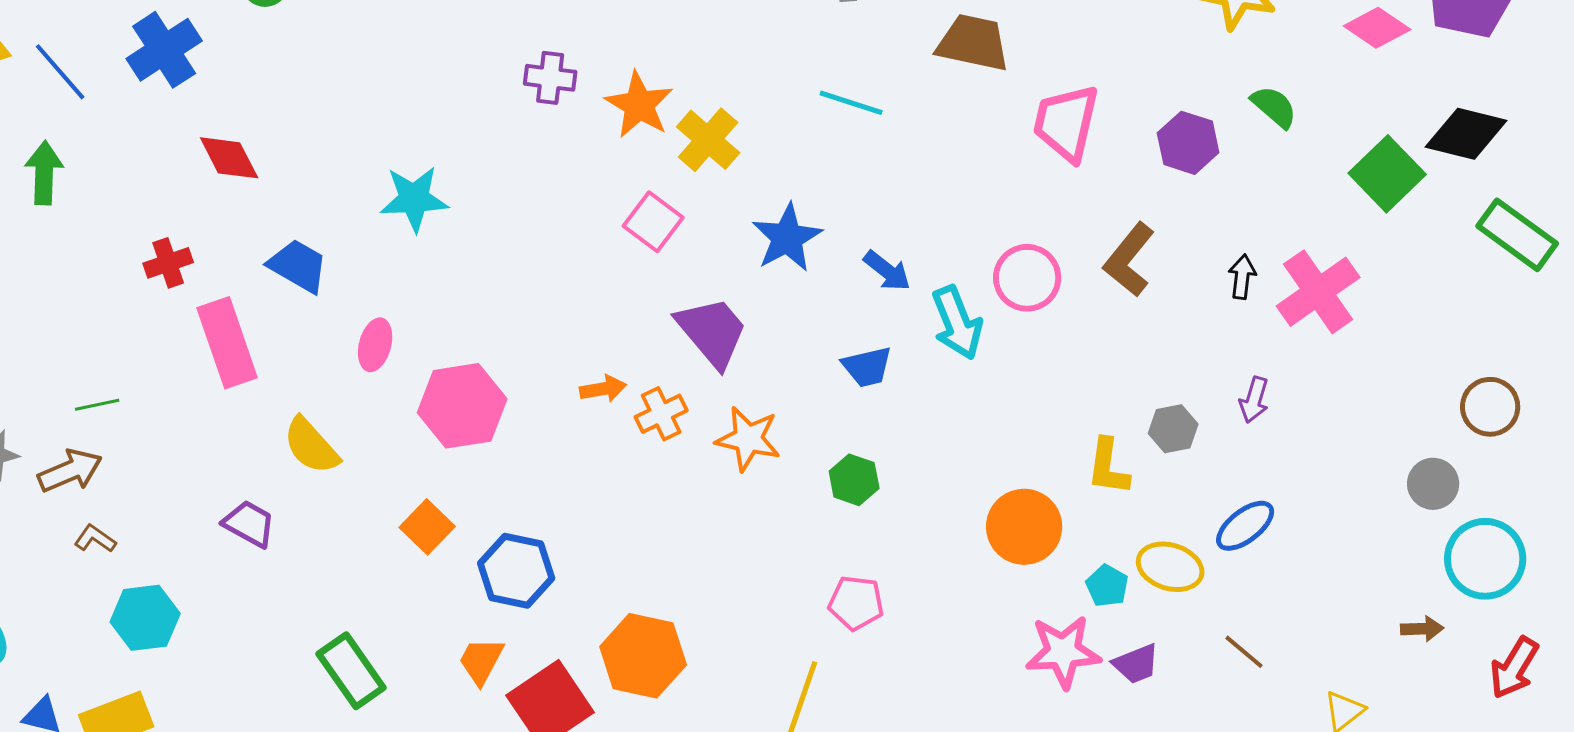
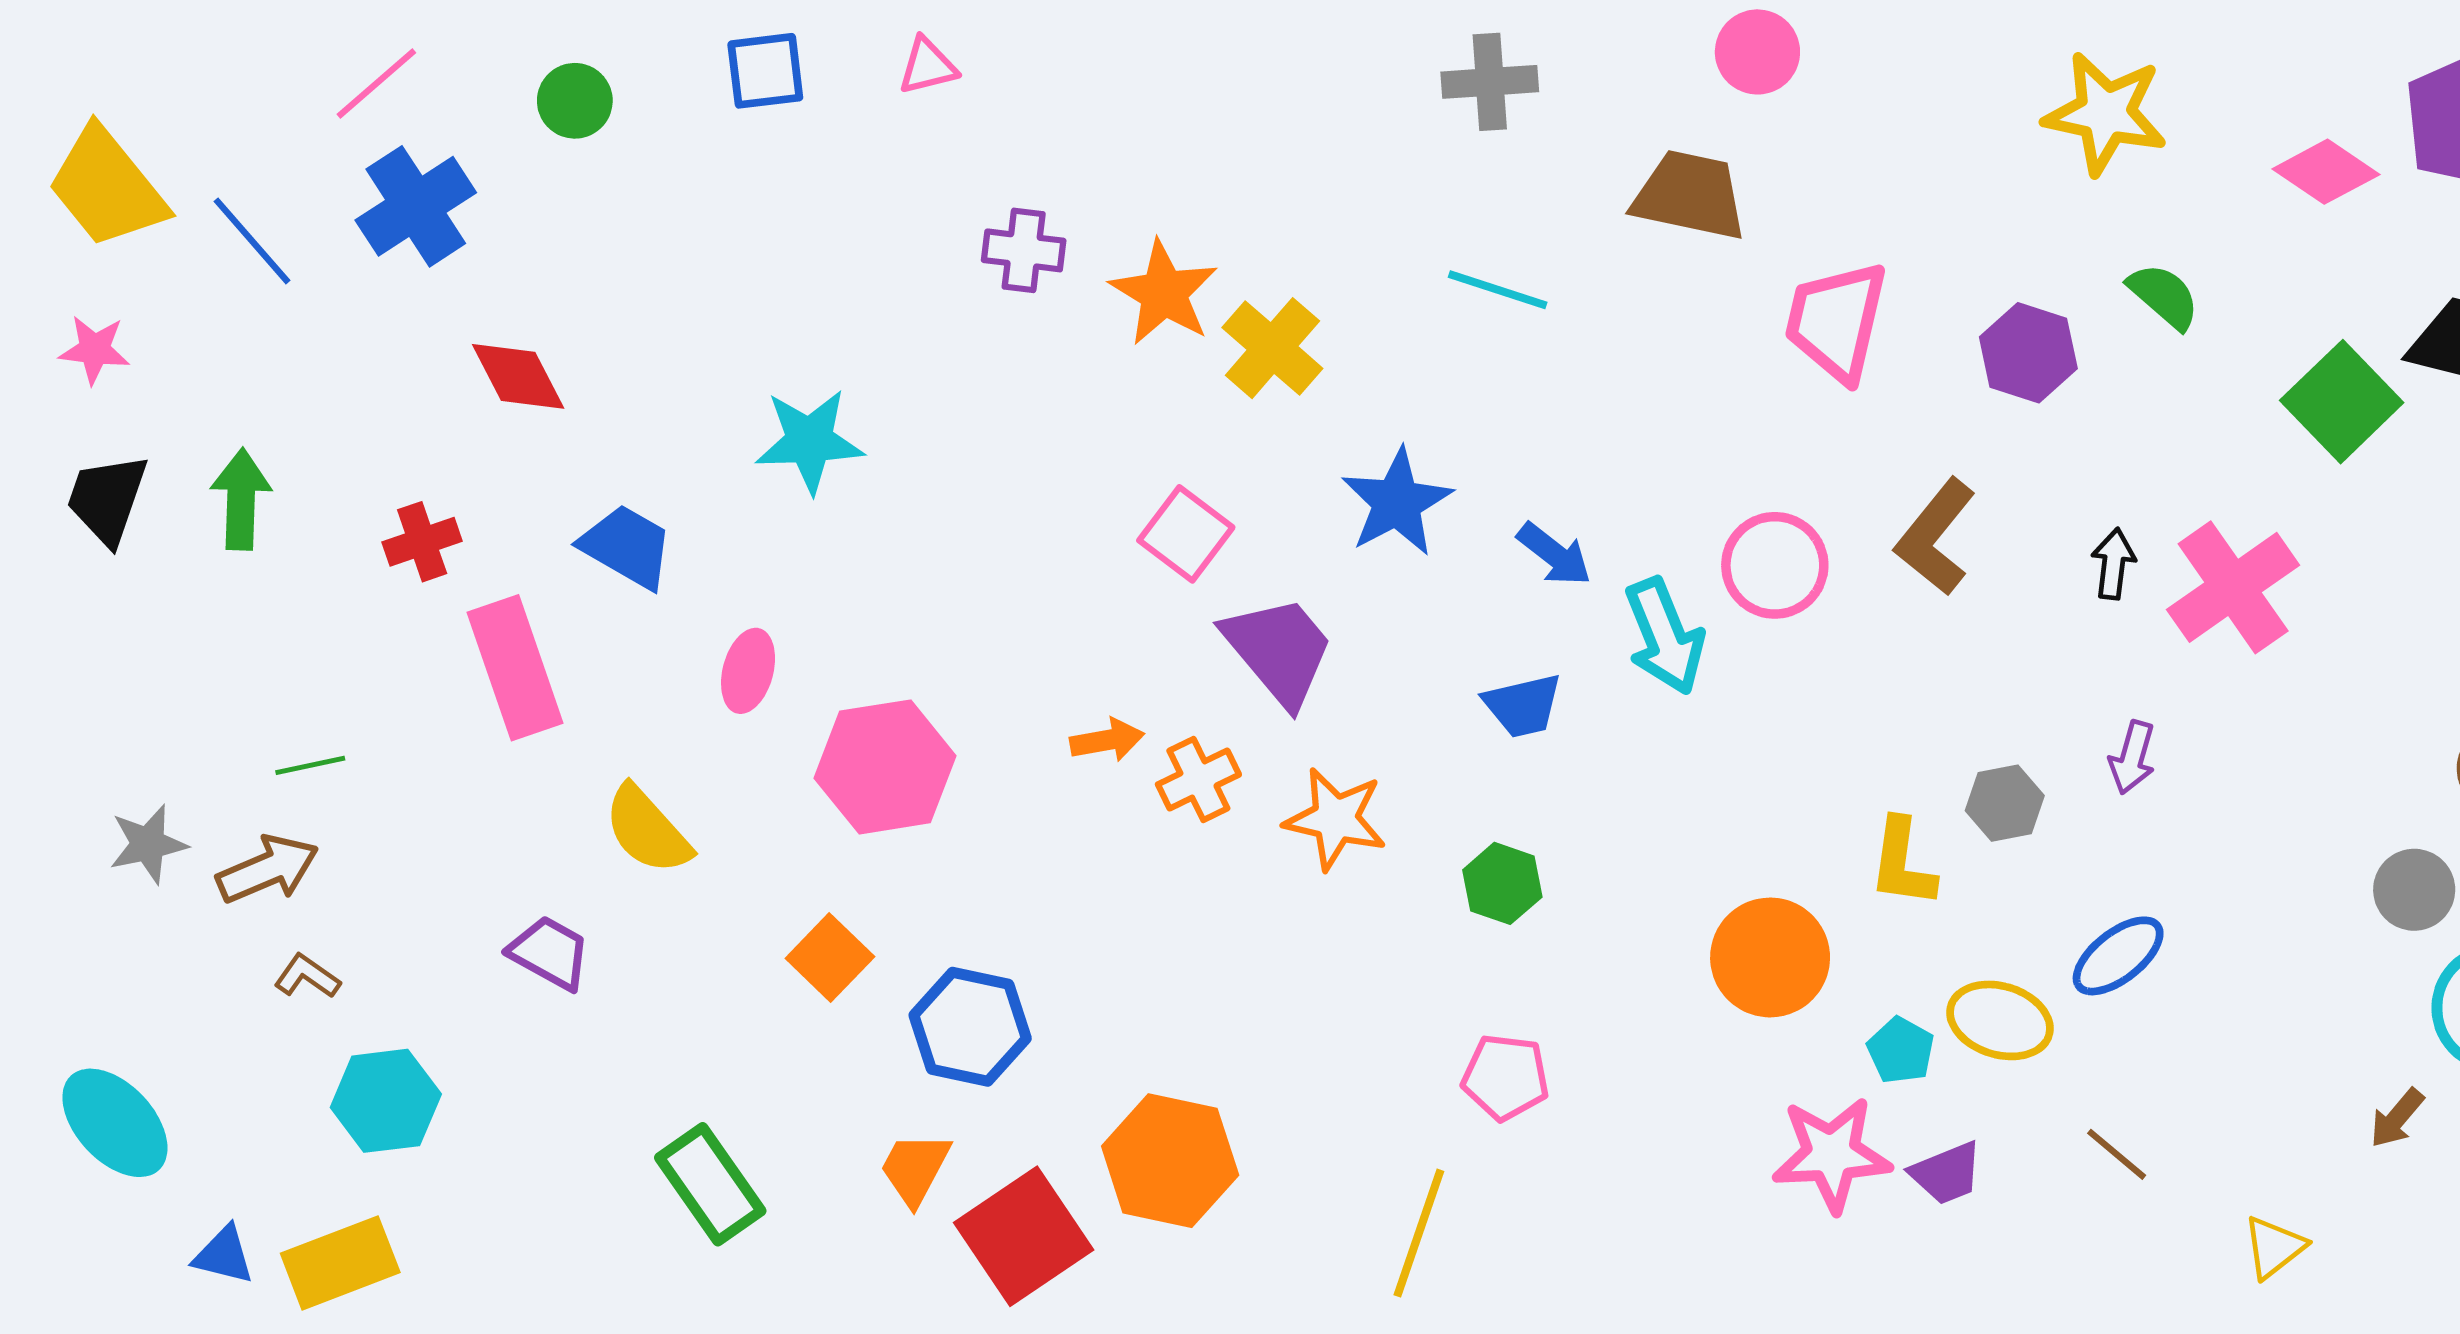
green arrow: (44, 173) -> (241, 499), moved
pink square: (653, 222) -> (1186, 534), moved
brown arrow: (1422, 629) -> (2397, 1118), turned 132

